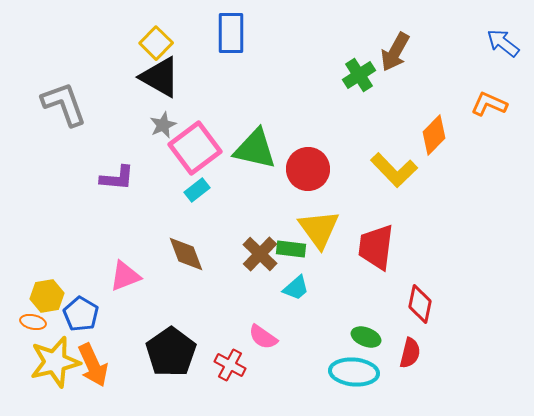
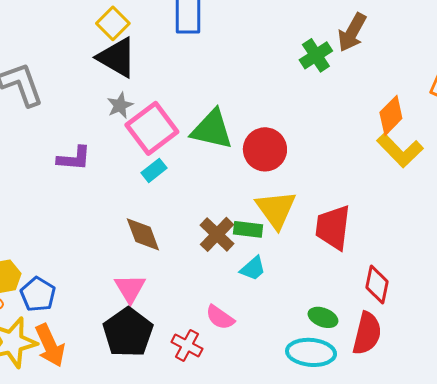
yellow L-shape: (394, 170) -> (400, 150), moved
pink triangle: (125, 276) -> (130, 288), moved, turned -40
red semicircle: (410, 353) -> (367, 333), size x1.4

